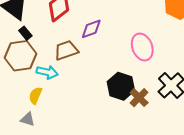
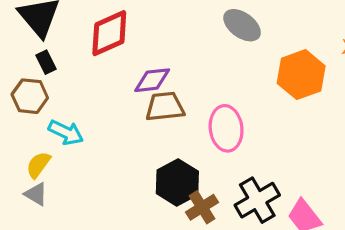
brown trapezoid: (66, 50) -> (165, 107), moved
brown hexagon: (20, 56) -> (30, 96), size x0.7
gray triangle: (28, 119) -> (36, 194), moved

